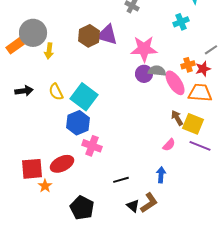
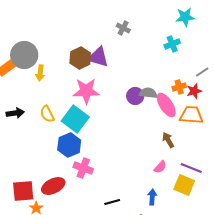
pink star: (144, 49) -> (86, 91), moved
yellow square: (193, 124) -> (184, 185), moved

